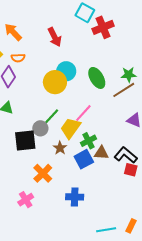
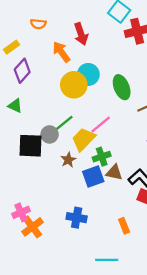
orange arrow: (13, 32) -> (61, 52), moved
orange semicircle: (18, 58) -> (38, 24), moved
orange cross: (43, 173) -> (32, 227), moved
orange rectangle: (131, 226) -> (124, 226), moved, turned -56

